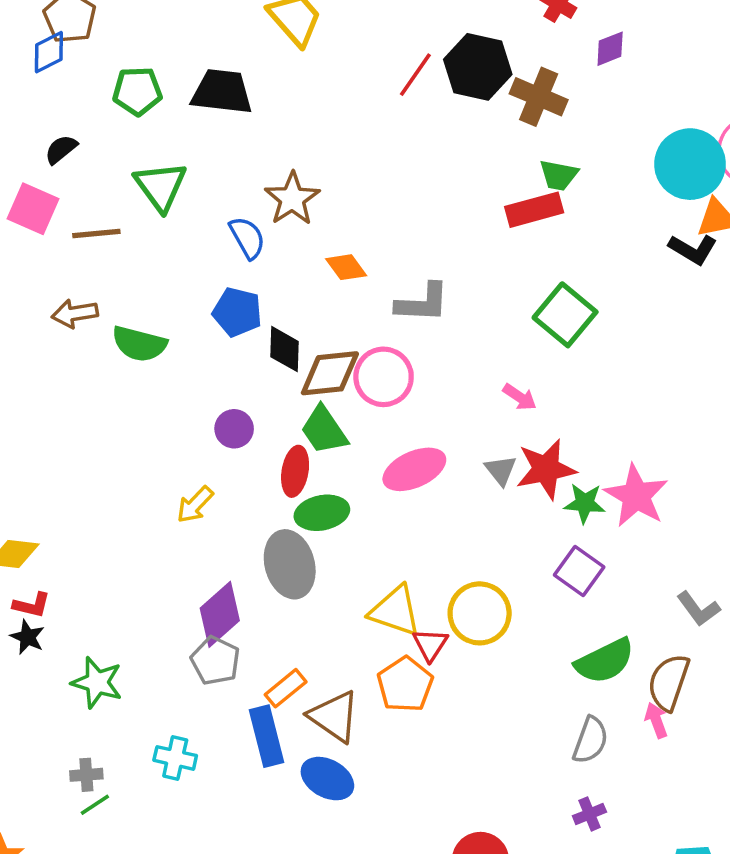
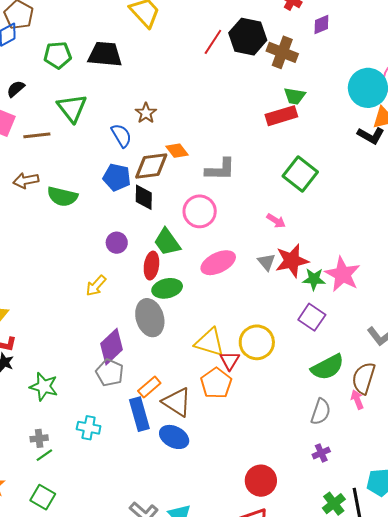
brown star: (292, 199) -> (146, 113), size x0.7
brown diamond: (330, 373) -> (151, 166), moved

